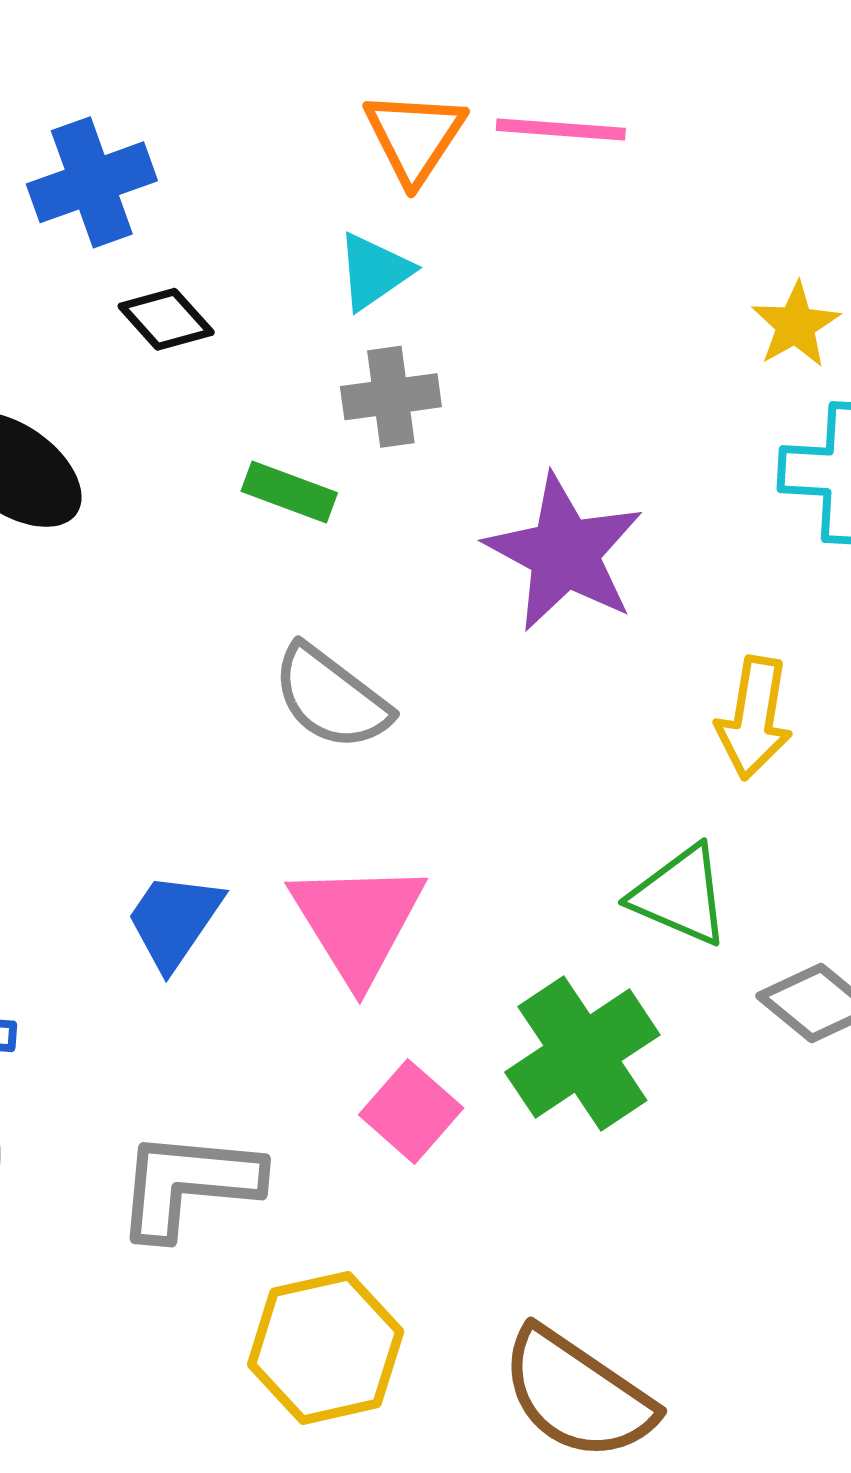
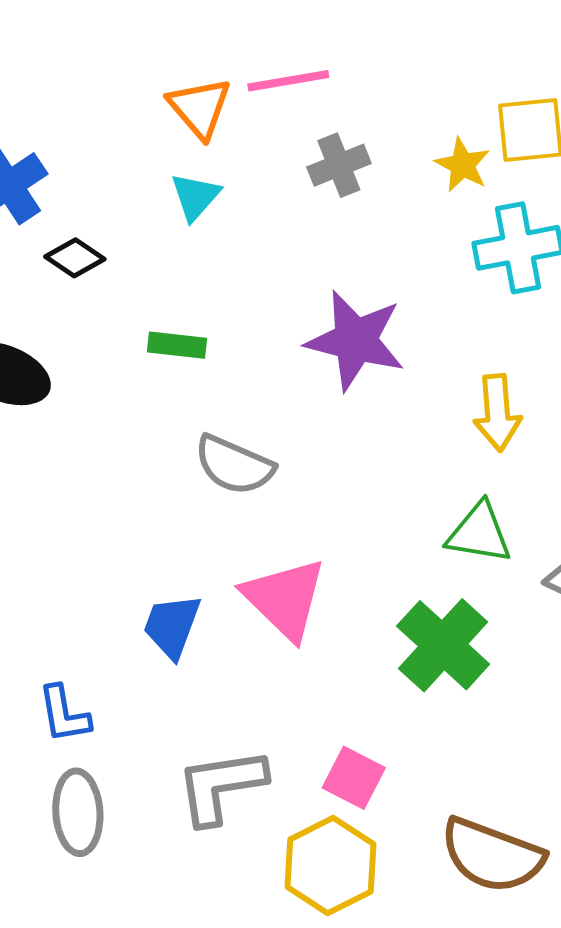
gray cross: (391, 397) -> (339, 165), moved
pink square: (411, 1111) -> (354, 778), moved

